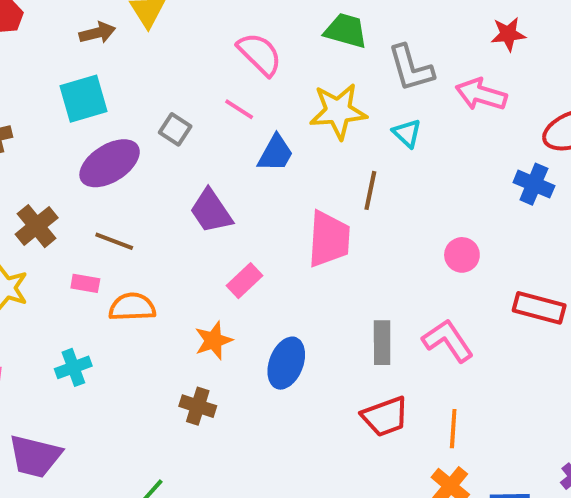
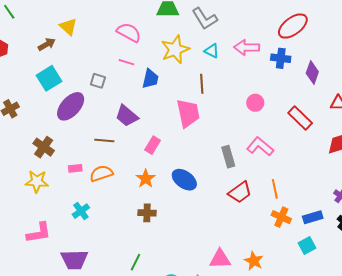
pink arrow: (481, 94) -> (247, 47), moved
brown line: (114, 241) -> (104, 141), moved
red rectangle: (539, 308) -> (300, 118), turned 45
blue ellipse: (286, 363) -> (184, 180), turned -60

